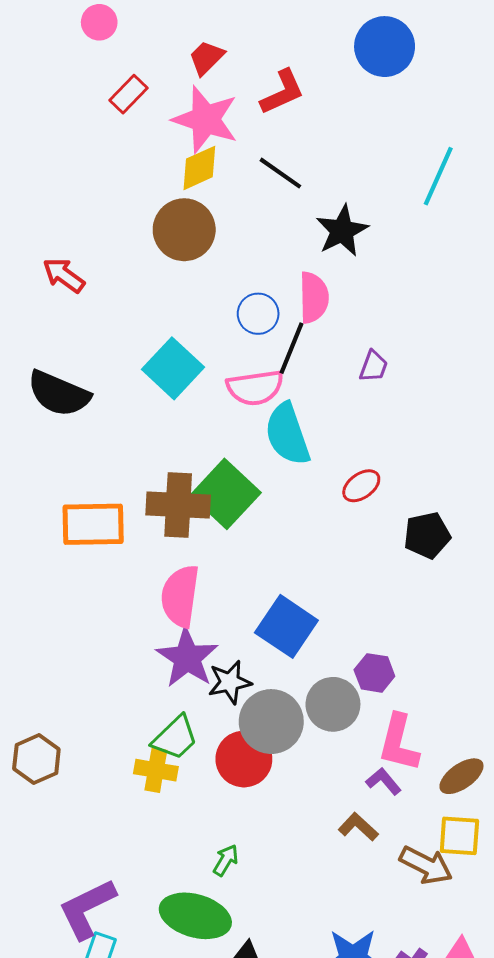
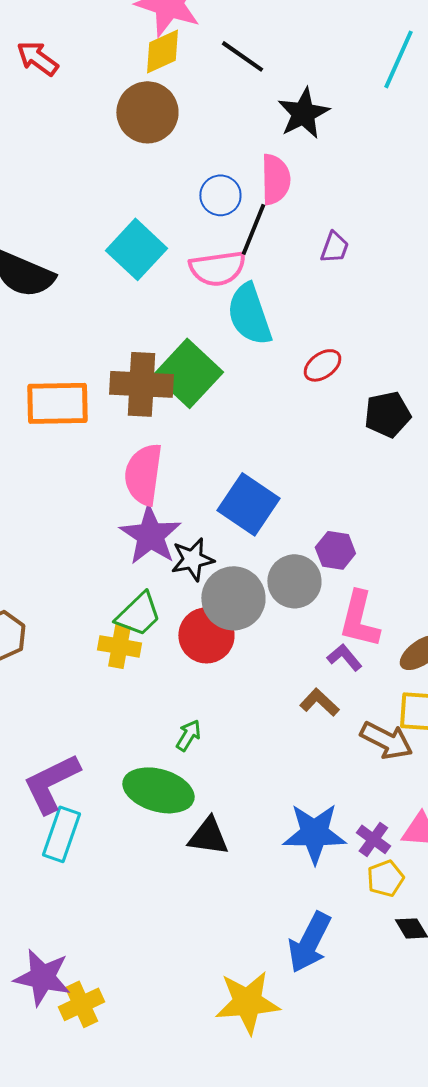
red arrow: (64, 275) -> (37, 58), moved

